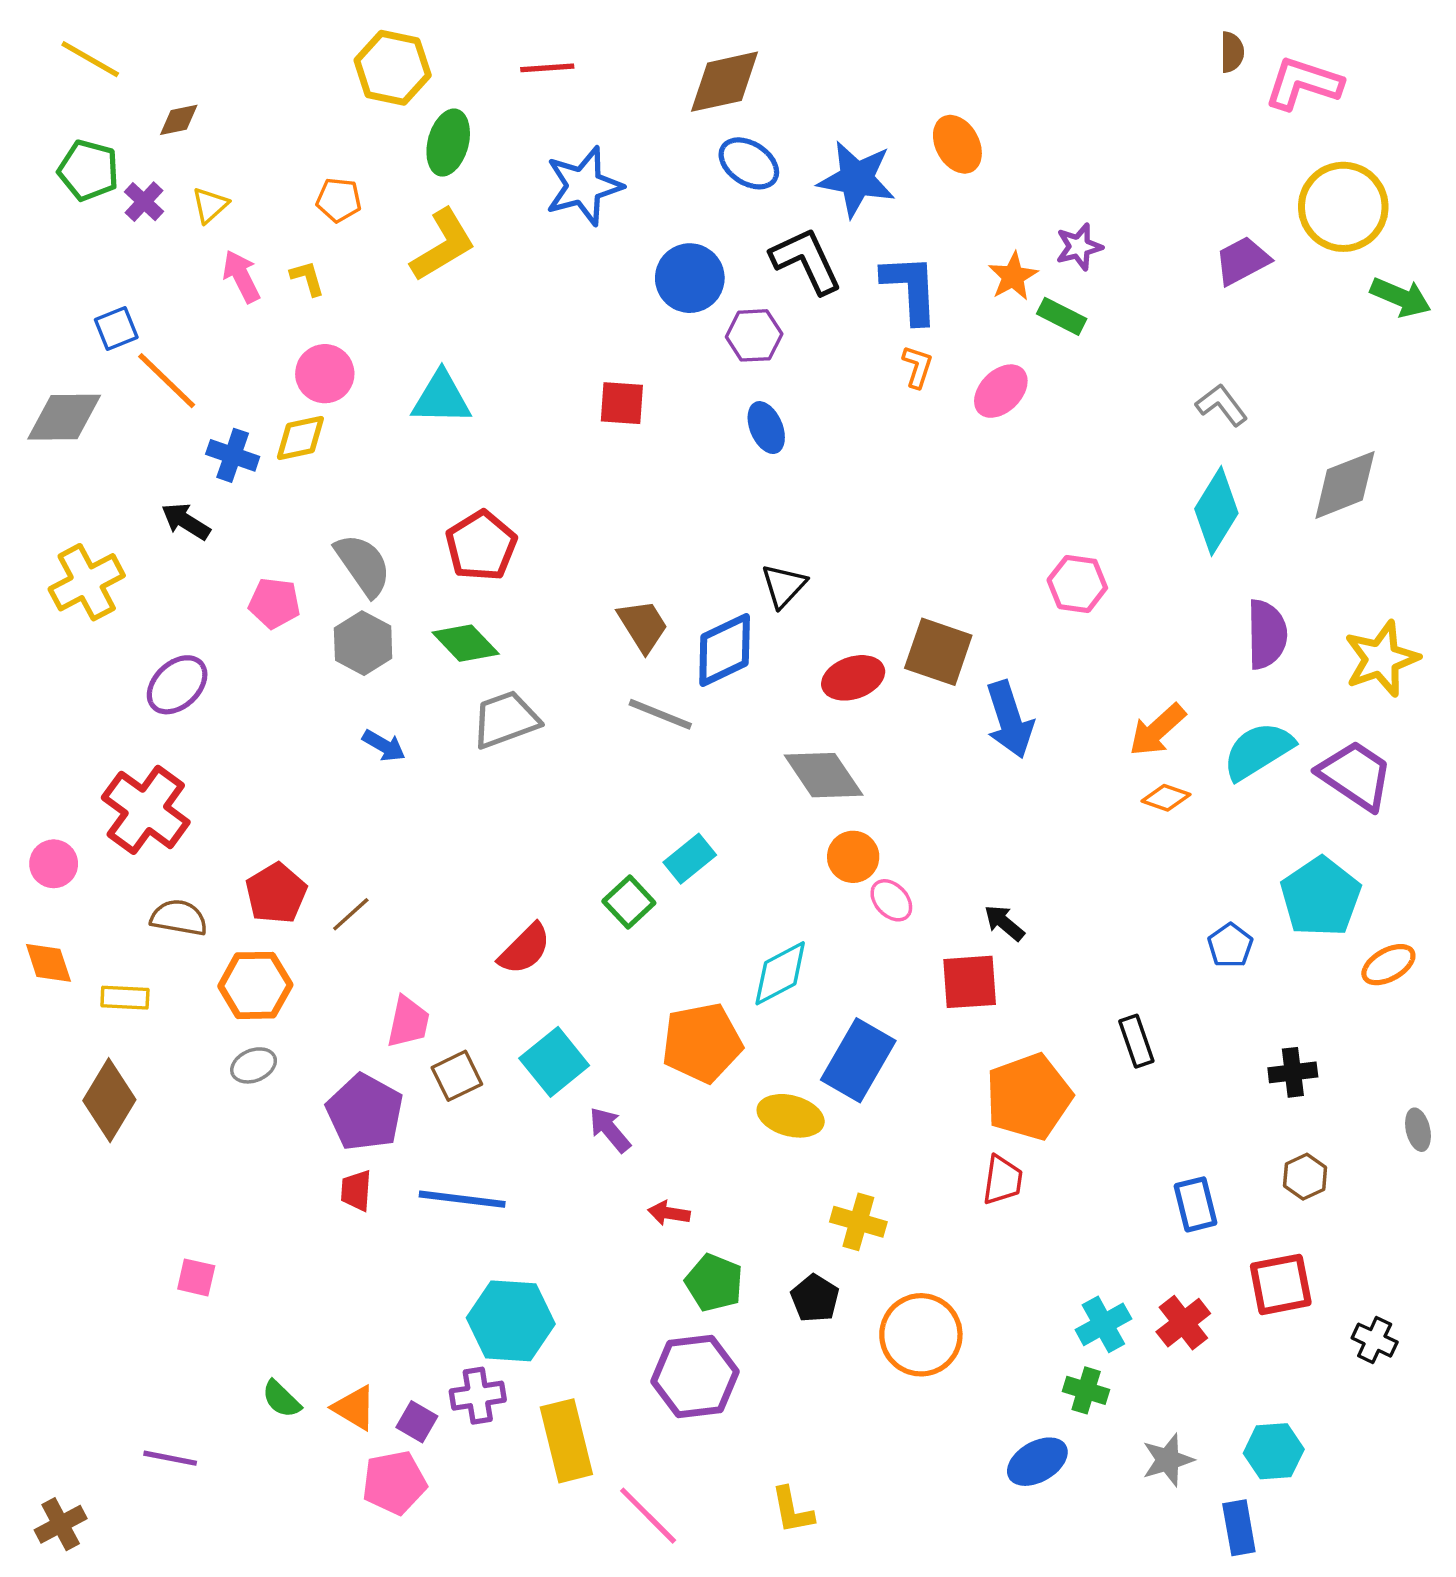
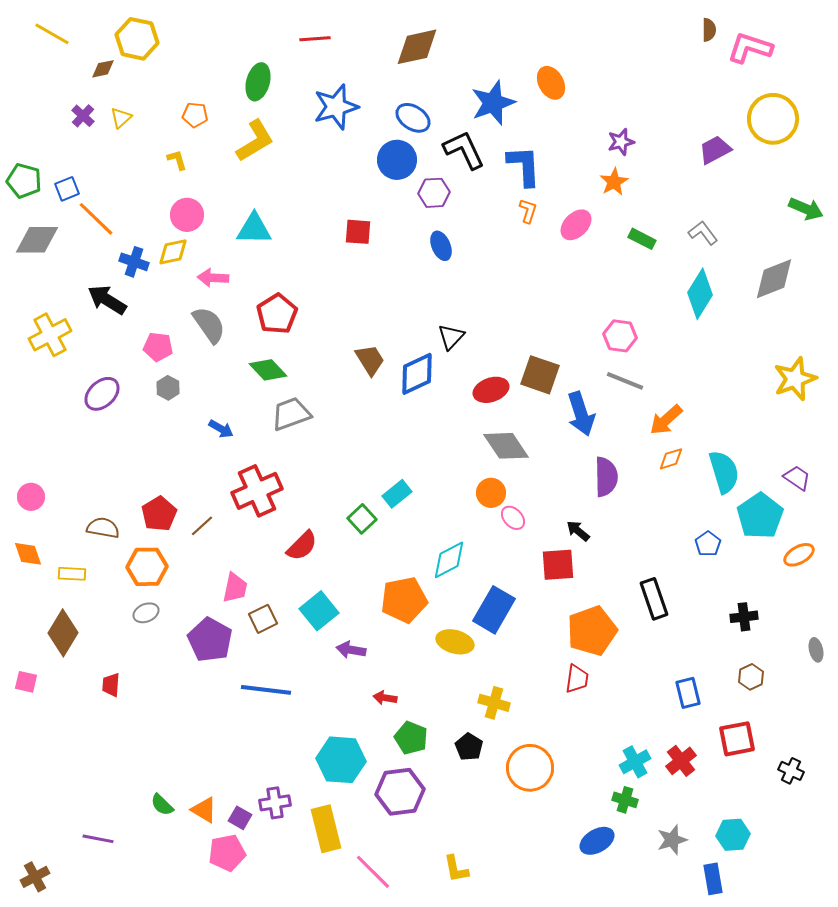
yellow hexagon: (393, 68) -> (137, 39), moved
blue ellipse: (749, 163) -> (413, 118), moved
green pentagon: (88, 170) -> (24, 181), moved
blue star: (857, 179) -> (493, 103), turned -30
pink arrow: (241, 276) -> (213, 278), moved, turned -60
orange star: (1013, 276) -> (614, 182), moved
green arrow: (1401, 297) -> (806, 209), moved
green rectangle: (1062, 316) -> (642, 239), moved
black arrow: (186, 521) -> (107, 300), size x1.4
purple semicircle: (1267, 634) -> (606, 477), moved
gray hexagon: (363, 643) -> (168, 388), moved, size x0.7
gray line: (660, 714) -> (625, 381), moved
cyan semicircle: (1258, 751) -> (724, 472), moved, turned 105
gray diamond: (824, 775) -> (506, 446), moved
purple trapezoid: (1355, 775) -> (797, 478), moved, size x0.6
orange diamond: (1166, 798) -> (671, 459), turned -36
red cross: (146, 810) -> (257, 491), moved, turned 30
black rectangle: (1136, 1041) -> (654, 599), size x1.4
purple arrow: (610, 1130) -> (351, 650), turned -40
red trapezoid: (356, 1191) -> (111, 685), moved
pink square: (196, 1277) -> (26, 682), moved
cyan hexagon: (511, 1321) -> (341, 760), moved

